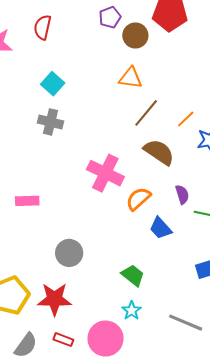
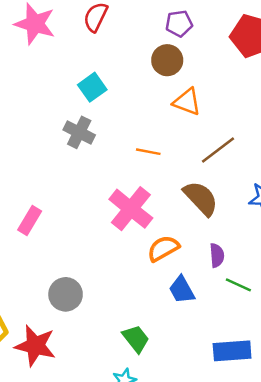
brown circle: (135, 35) -> (167, 60), moved
brown line: (146, 113) -> (218, 150), moved
orange line: (186, 119) -> (148, 152), moved, turned 42
pink rectangle: (27, 201) -> (30, 221), turned -70

